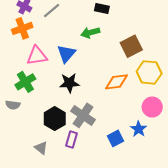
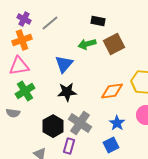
brown square: (131, 46) -> (114, 44), moved
pink triangle: (37, 56) -> (19, 66), moved
blue star: (139, 129) -> (117, 123), moved

